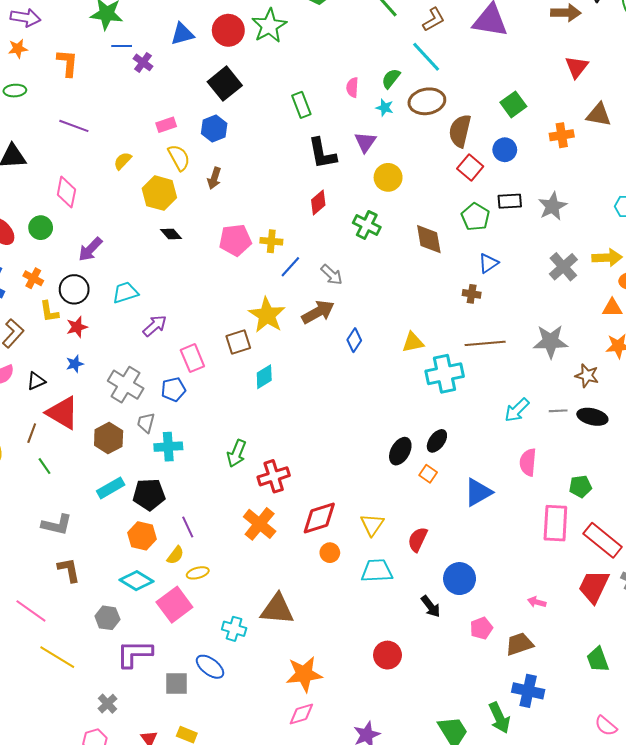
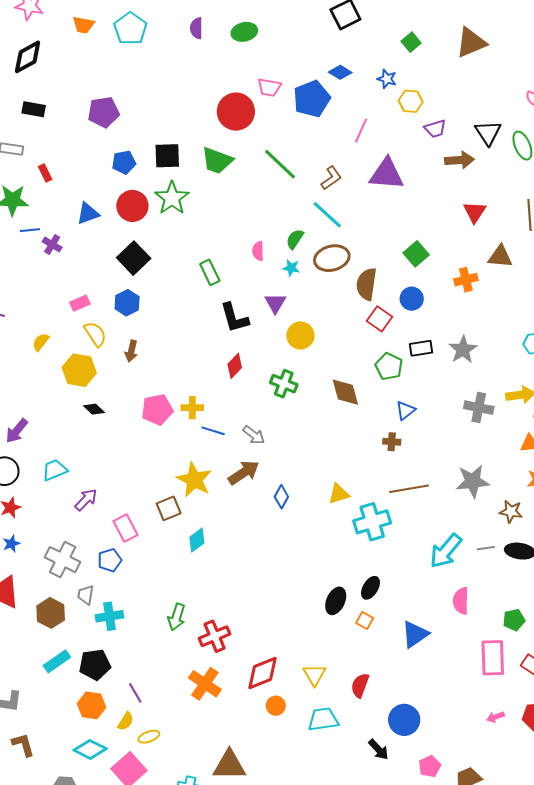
blue line: (290, 267) -> (213, 431), turned 70
gray cross: (563, 267) -> (479, 408), turned -32
cyan arrow: (517, 410) -> (446, 551), size x1.4
pink arrow: (537, 602) -> (495, 717), moved, turned -30

